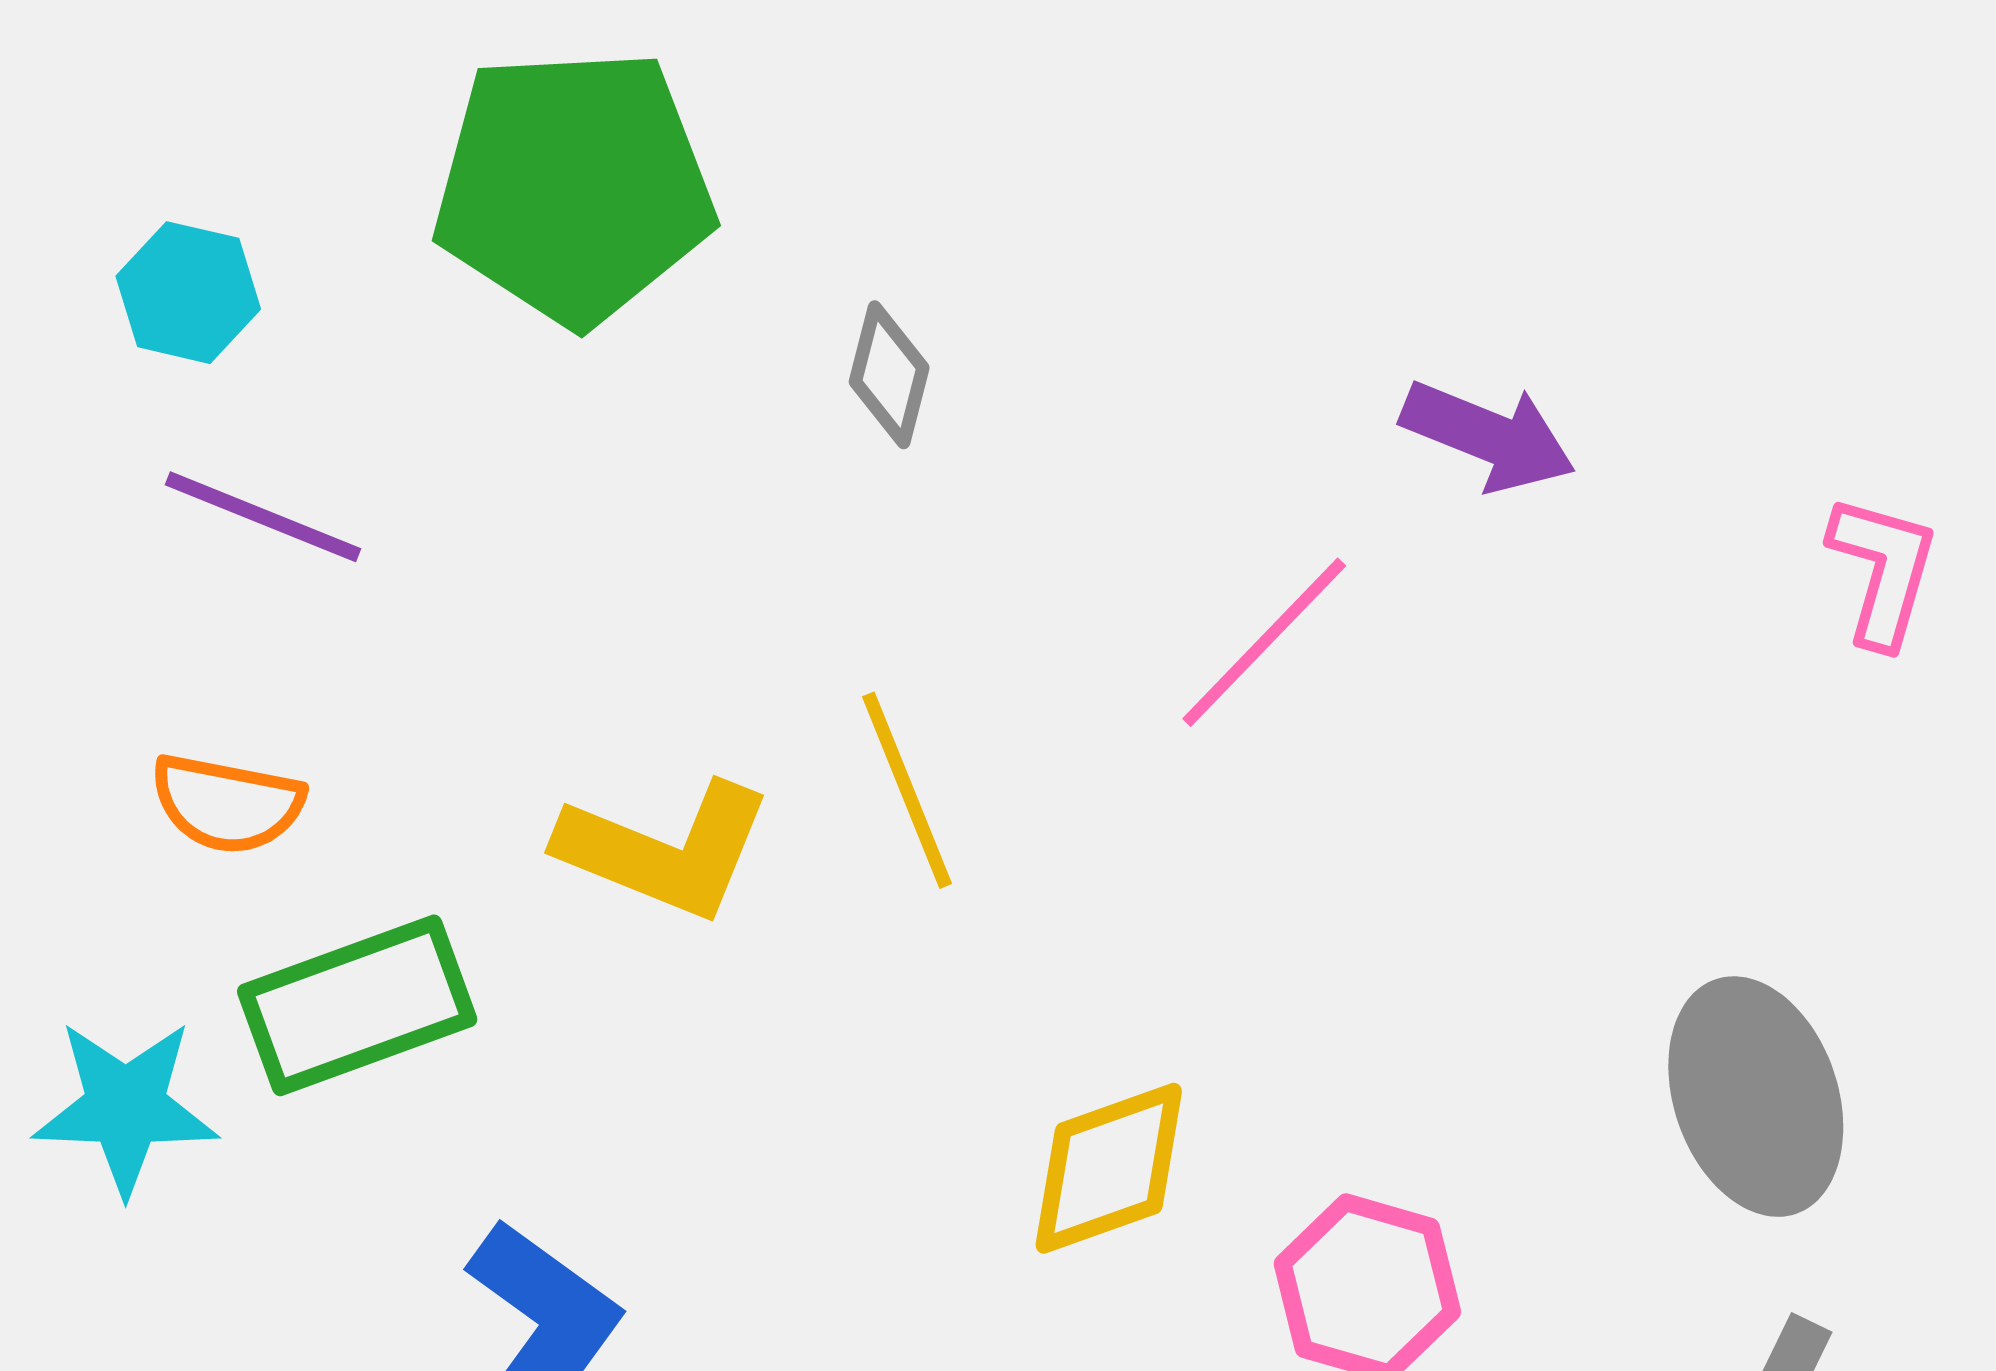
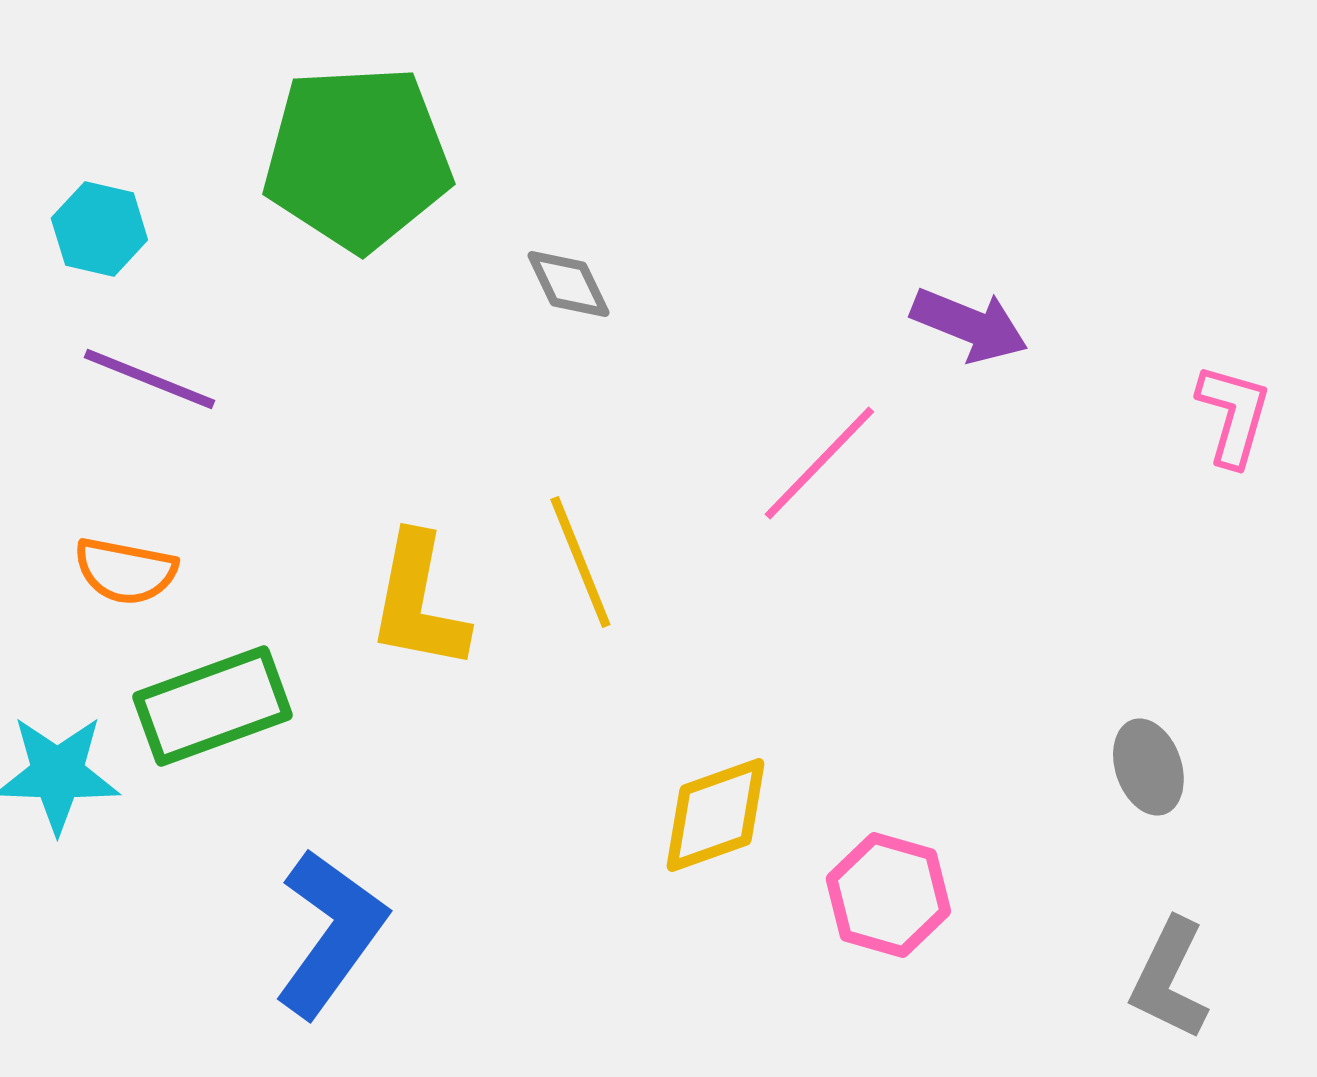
gray diamond: (889, 375) -> (568, 284), turned -40
yellow L-shape: (665, 850) -> (418, 602), turned 79
gray ellipse: (1756, 1097) -> (1148, 767), size x0.6

